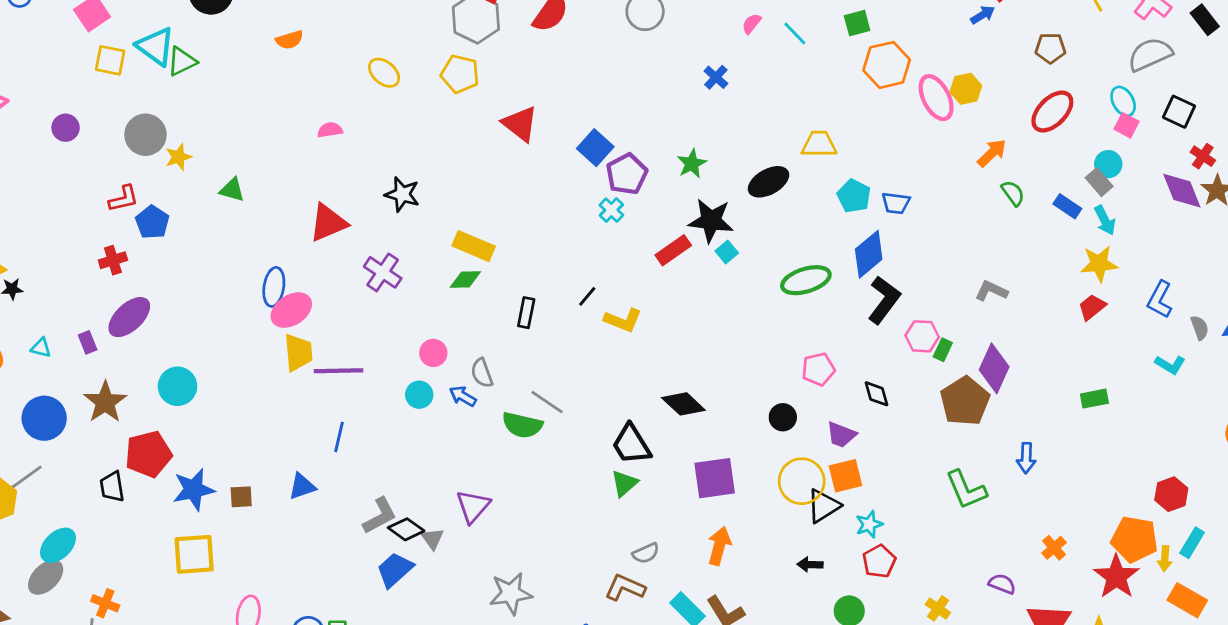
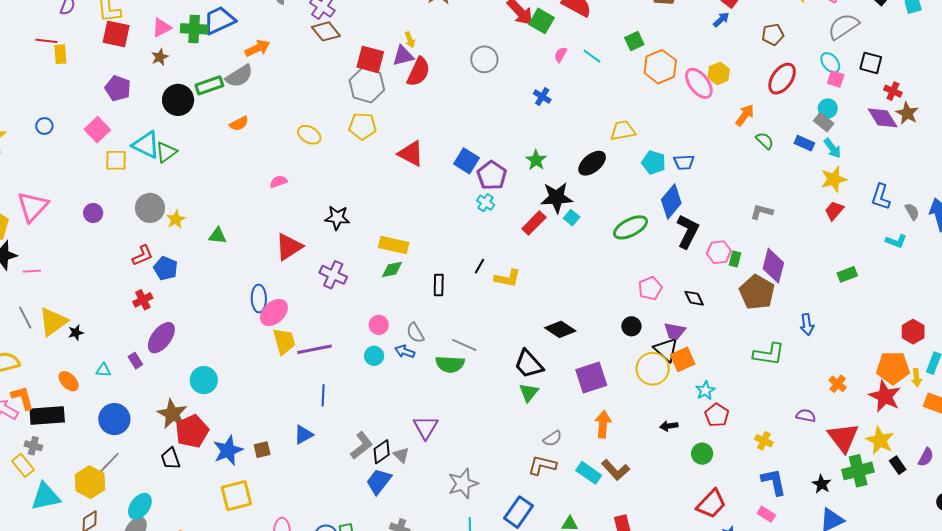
brown star: (105, 402) -> (172, 414), moved
green L-shape: (966, 490) -> (769, 354), turned -48
black triangle: (823, 506) -> (666, 350), moved, turned -36
black diamond: (406, 529) -> (382, 452), turned -60

